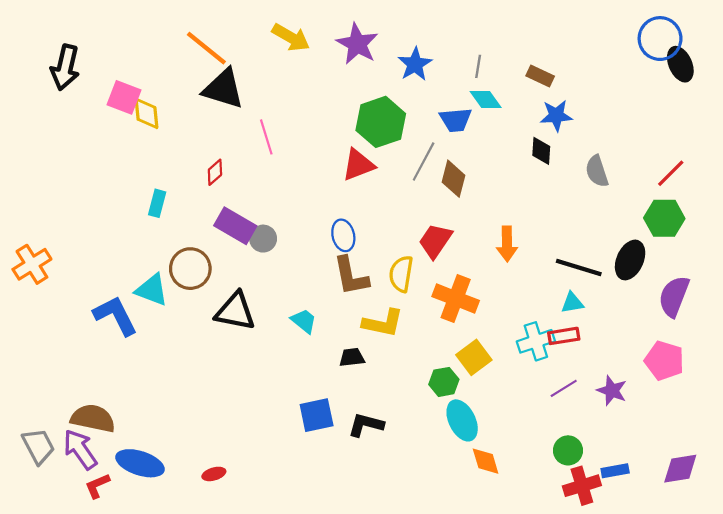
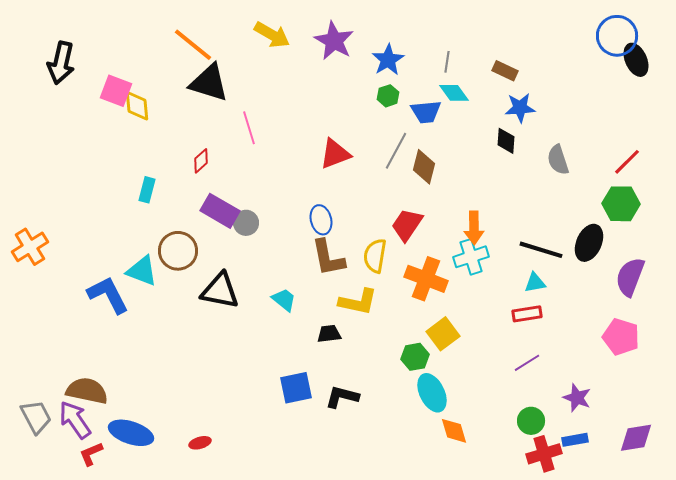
green hexagon: (381, 122) -> (388, 96), moved, size x0.5
cyan cross: (536, 341) -> (471, 257), moved
purple star: (612, 391) -> (577, 398), moved

